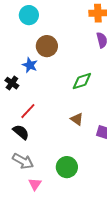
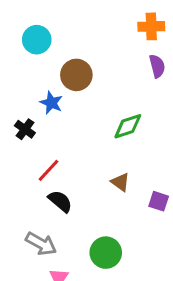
cyan circle: (29, 15) -> (37, 40), moved
black semicircle: (21, 132) -> (60, 201), moved

